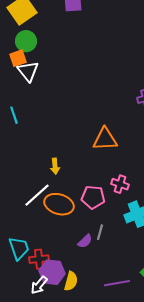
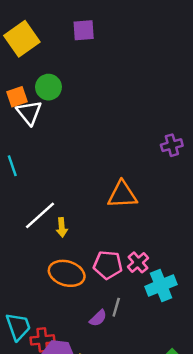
green circle: (26, 41) -> (48, 87), moved
pink cross: (120, 184) -> (138, 262), moved, turned 30
white line: (37, 195) -> (40, 215), moved

